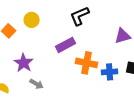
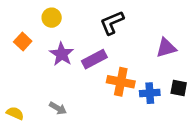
yellow circle: (32, 20) -> (52, 18), moved
purple star: (24, 63) -> (62, 54), moved

